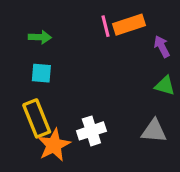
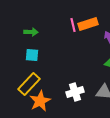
yellow rectangle: (37, 118) -> (29, 84), turned 65
white cross: (91, 131) -> (75, 92), moved

